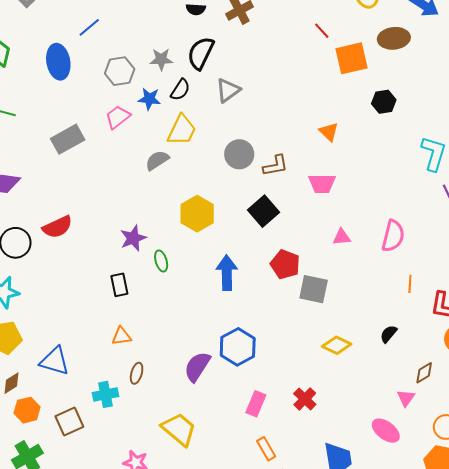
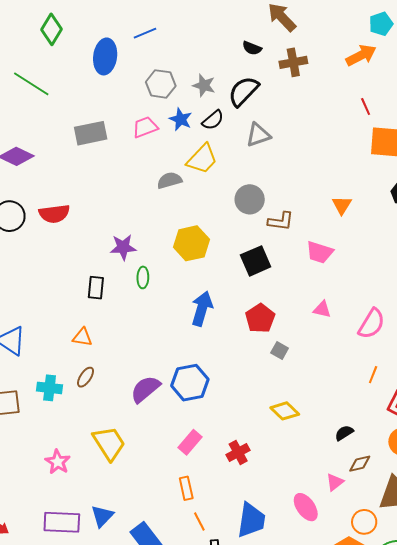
gray square: (314, 289) -> (280, 350), size x0.6
black semicircle: (389, 334) -> (344, 433), moved

